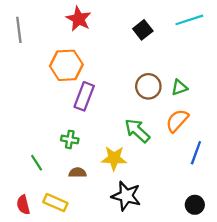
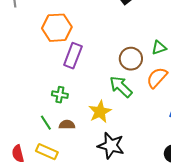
brown circle: (148, 86) -> (131, 59), moved
yellow star: (114, 158) -> (100, 112), turned -30
green line: (37, 163) -> (46, 123), moved

